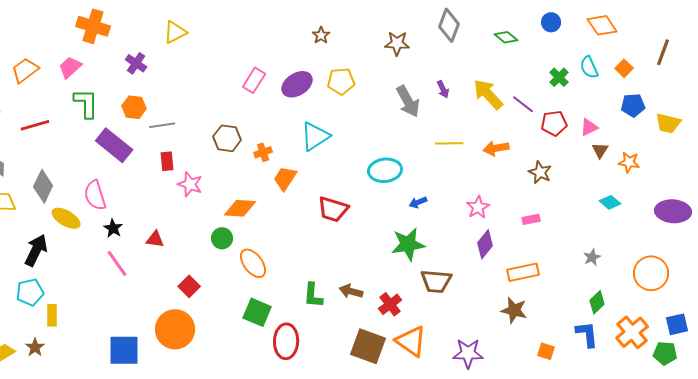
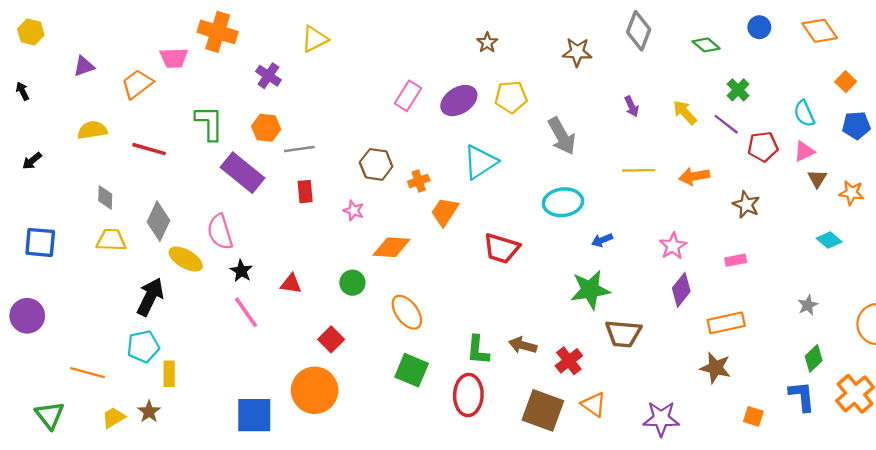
pink trapezoid: (70, 67) -> (174, 58), moved, turned -140
cyan semicircle: (589, 67) -> (804, 114), moved
green cross: (559, 77) -> (738, 90), moved
yellow arrow: (488, 94) -> (685, 112), size x0.7
gray arrow: (408, 101) -> (562, 136), moved
red line: (35, 125) -> (149, 149), turned 32
pink star: (190, 184) -> (354, 211), moved, size x0.7
green circle: (222, 238) -> (352, 283), moved
red ellipse: (286, 341) -> (468, 395), moved
orange triangle: (411, 341) -> (594, 404), size x0.7

